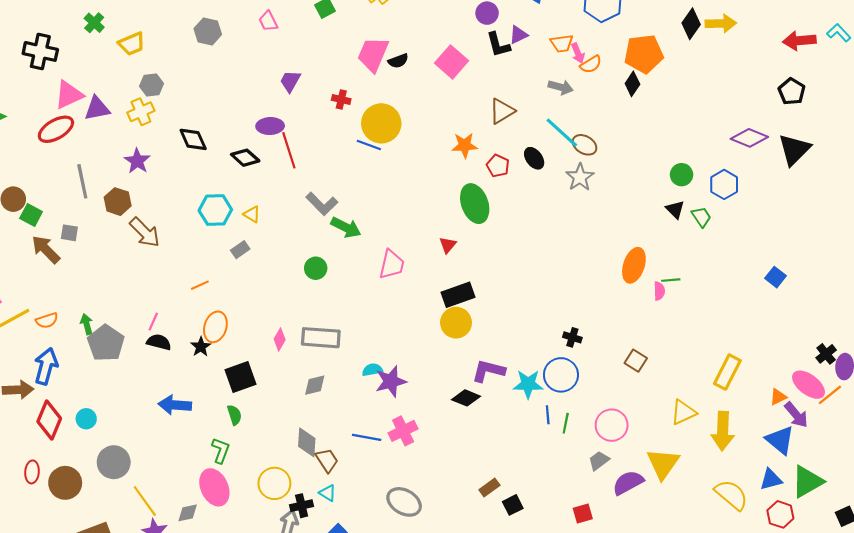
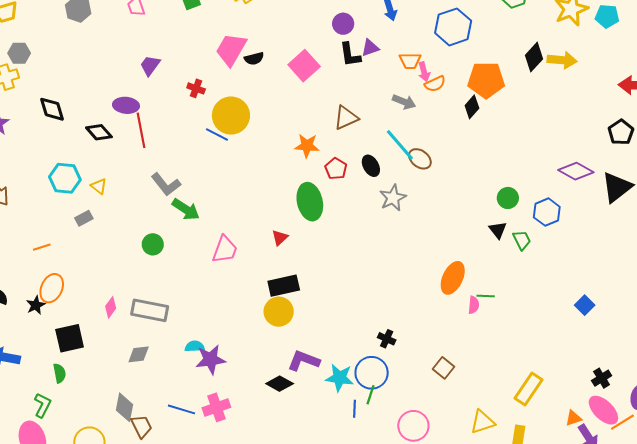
gray star: (580, 177) -> (393, 198), moved
black cross: (826, 354) -> (602, 378), moved
green line: (566, 423) -> (370, 395), moved

